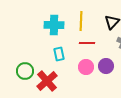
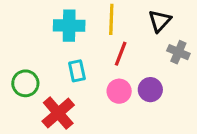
red line: (87, 43) -> (121, 54), turned -70
green circle: (25, 71) -> (25, 83), moved

